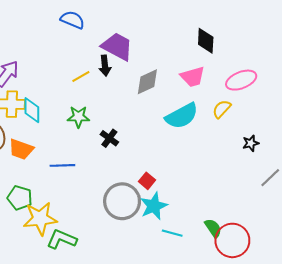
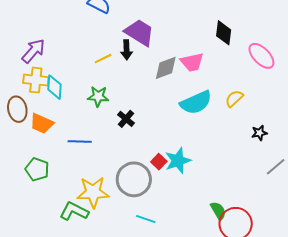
pink trapezoid: (193, 77) -> (192, 62), moved
pink ellipse: (241, 80) -> (261, 56), moved, turned 64
cyan star: (154, 206) -> (178, 161), moved
yellow star: (40, 219) -> (93, 192), moved
cyan line: (172, 233) -> (146, 219), moved

